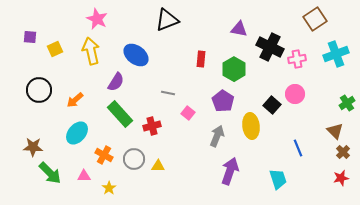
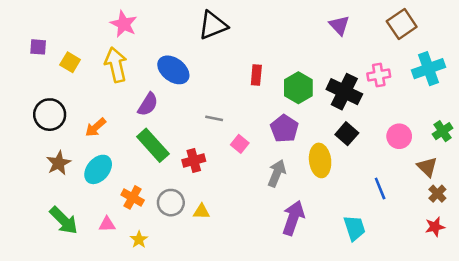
purple triangle: (239, 29) -> (339, 25), moved, turned 36
black cross: (270, 47) -> (344, 92), moved
yellow square: (55, 49) -> (70, 62), turned -35
pink circle: (295, 94) -> (399, 136), moved
brown star: (33, 147) -> (59, 163), moved, turned -30

